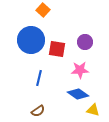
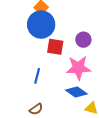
blue circle: (31, 40) -> (41, 25), moved
pink star: (80, 70) -> (78, 68), size x1.4

